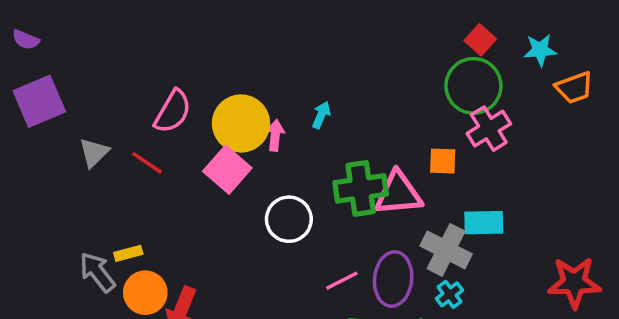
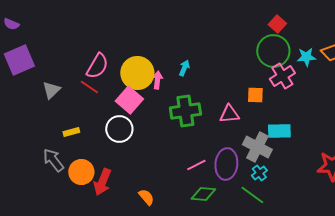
cyan star: (540, 50) -> (306, 57), moved
red line: (147, 163) -> (89, 87), moved
green cross: (361, 188) -> (185, 111), moved
pink triangle: (398, 194) -> (229, 114), size x0.7
white circle: (289, 219) -> (119, 129), moved
yellow rectangle: (128, 253) -> (71, 132), moved

